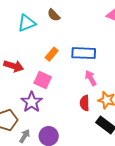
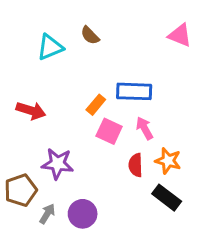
orange rectangle: (52, 54) -> (96, 105), moved
pink square: (43, 80) -> (109, 131), moved
purple star: (32, 102) -> (57, 164), turned -30

